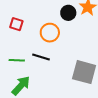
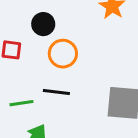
black circle: (68, 13) -> (43, 24), moved

